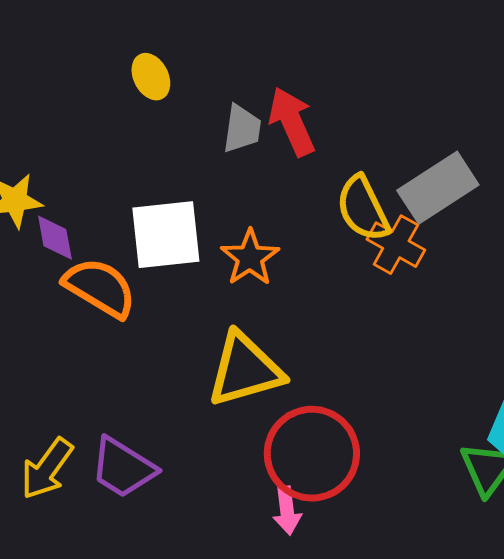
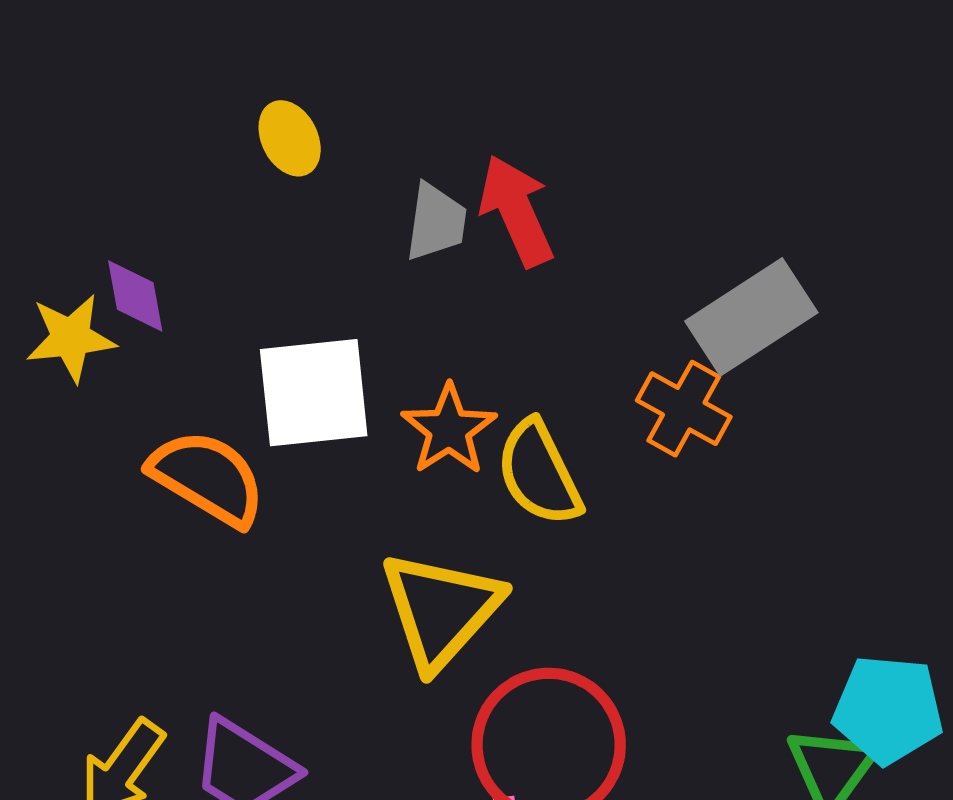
yellow semicircle: (363, 209) -> (539, 473), moved
purple diamond: (55, 238) -> (135, 296), moved
yellow triangle: (245, 370) -> (441, 610), turned -32

